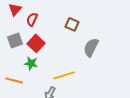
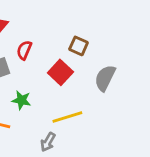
red semicircle: (32, 19) -> (24, 50), moved
red square: (36, 43) -> (60, 72), moved

